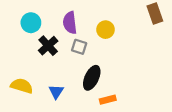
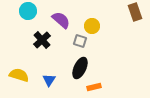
cyan circle: (31, 23) -> (28, 11), moved
purple semicircle: (70, 23) -> (61, 20), turned 138
gray square: (79, 47) -> (80, 41), moved

